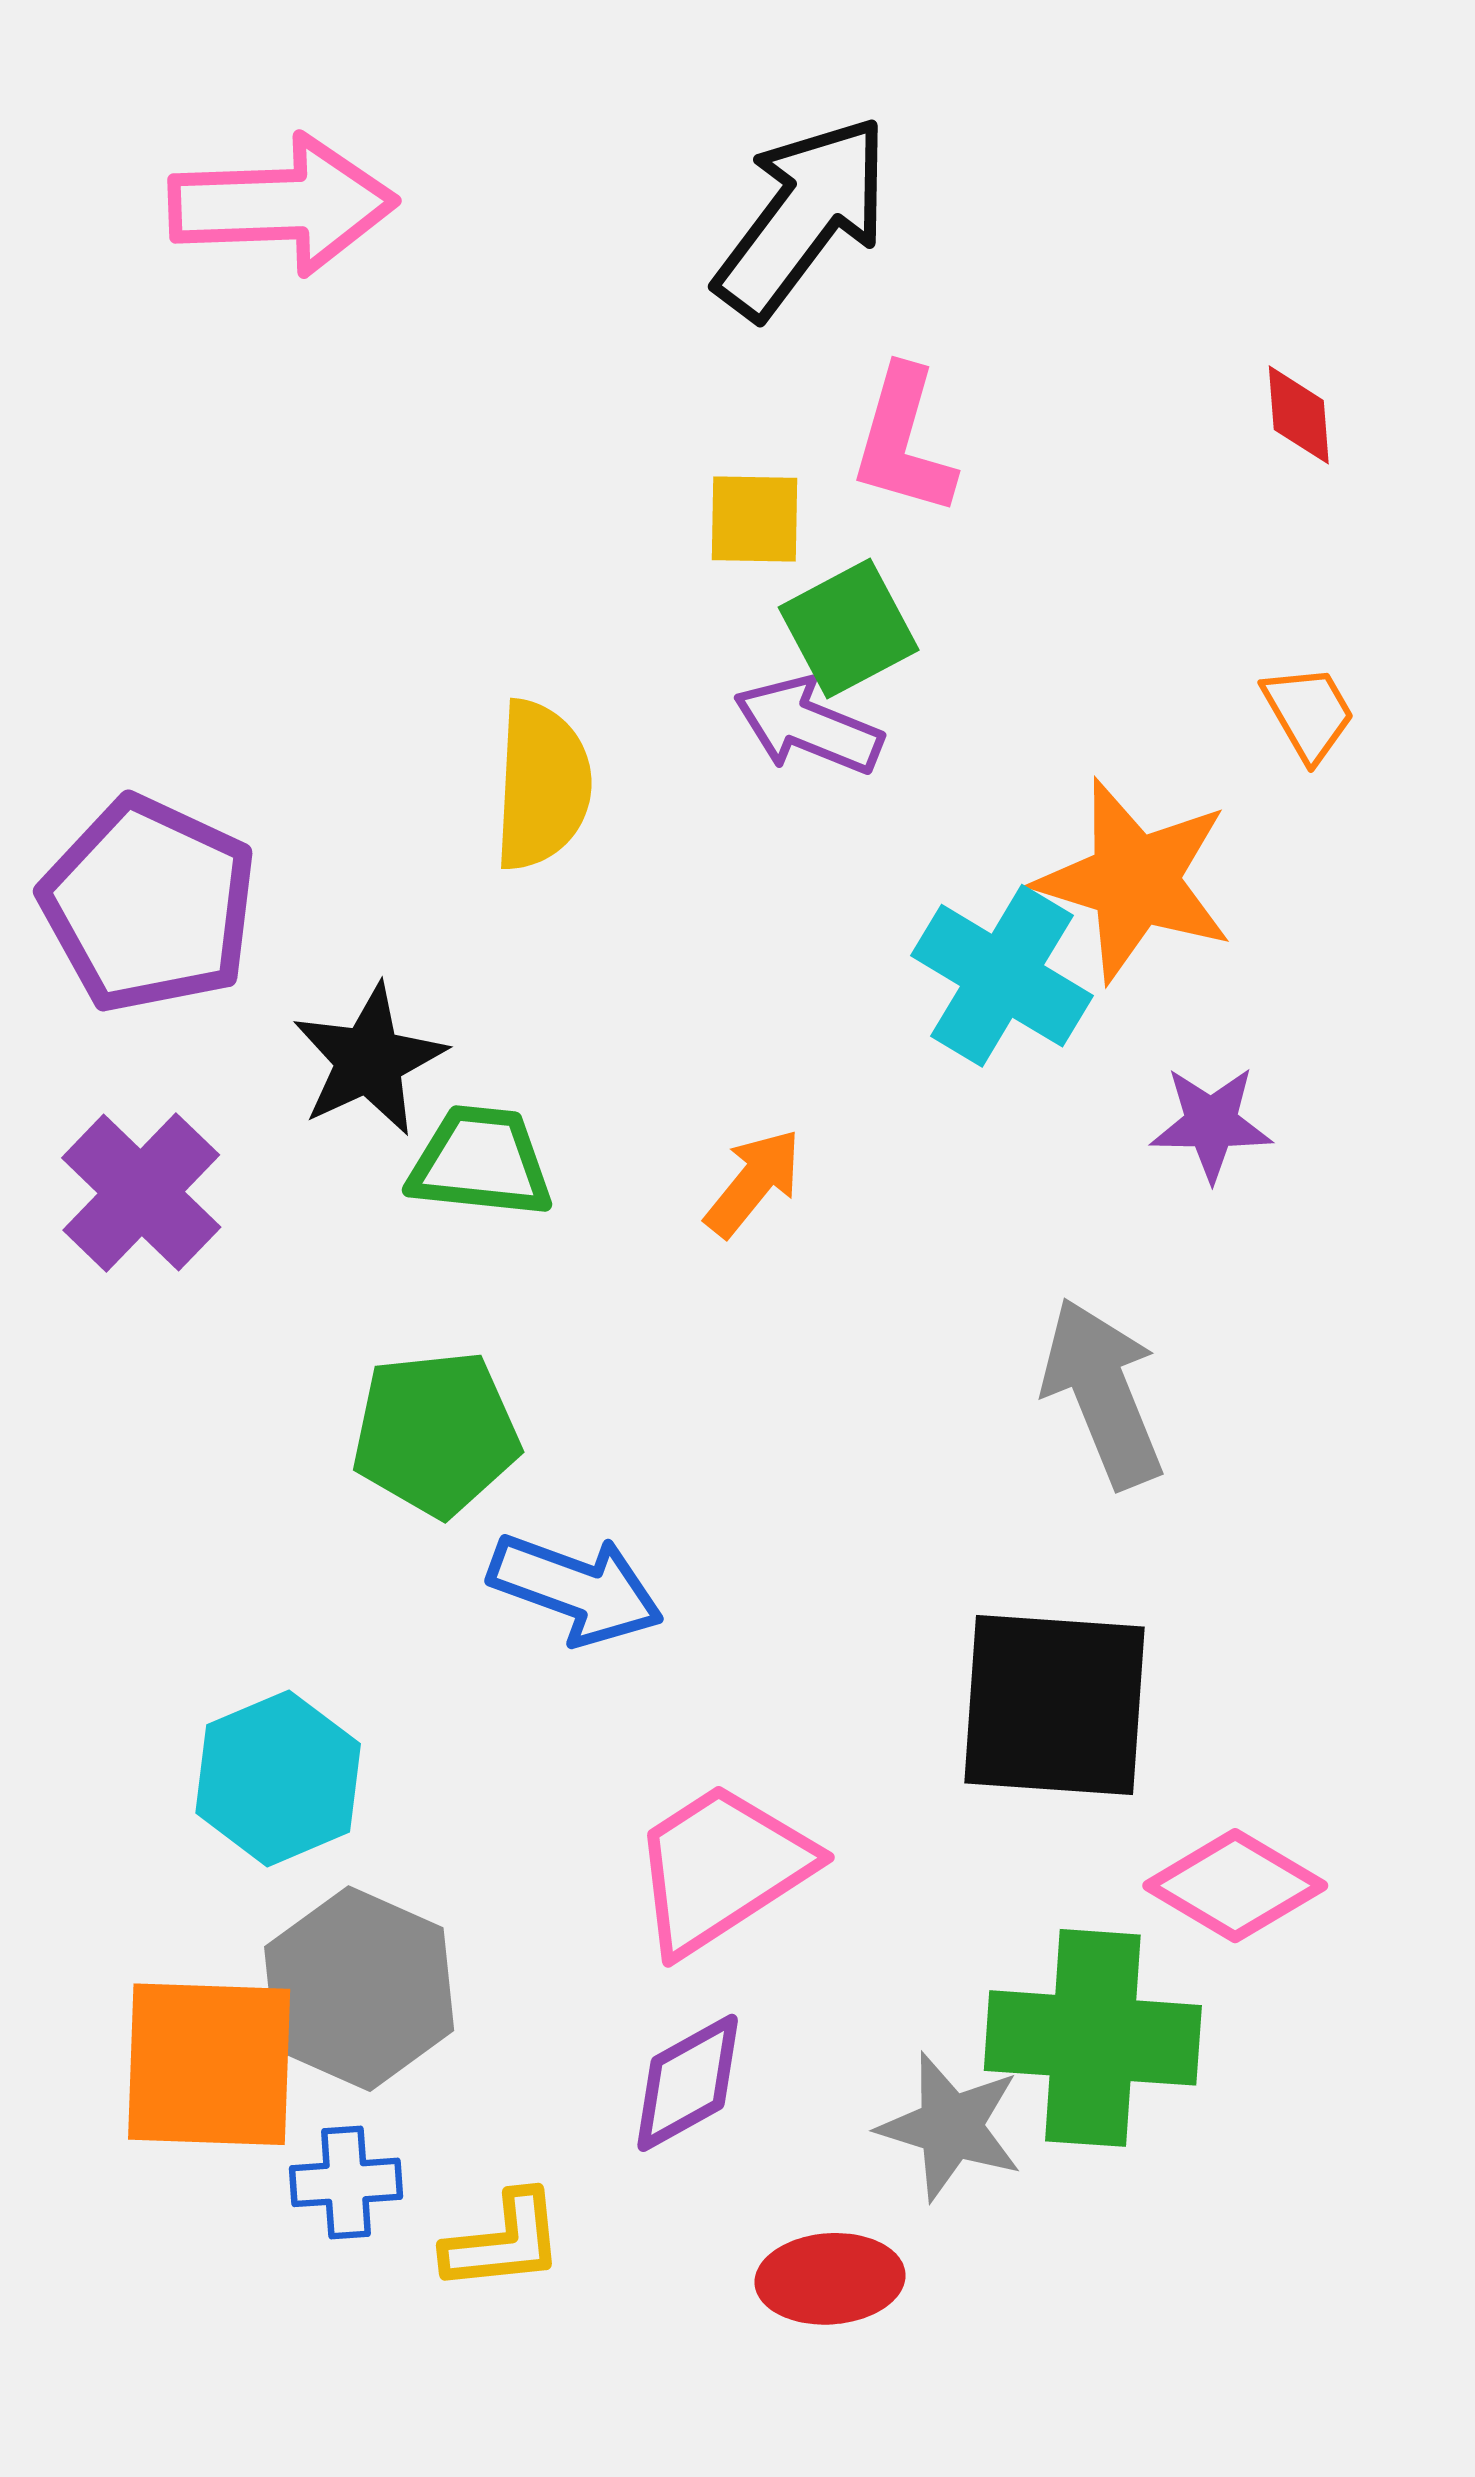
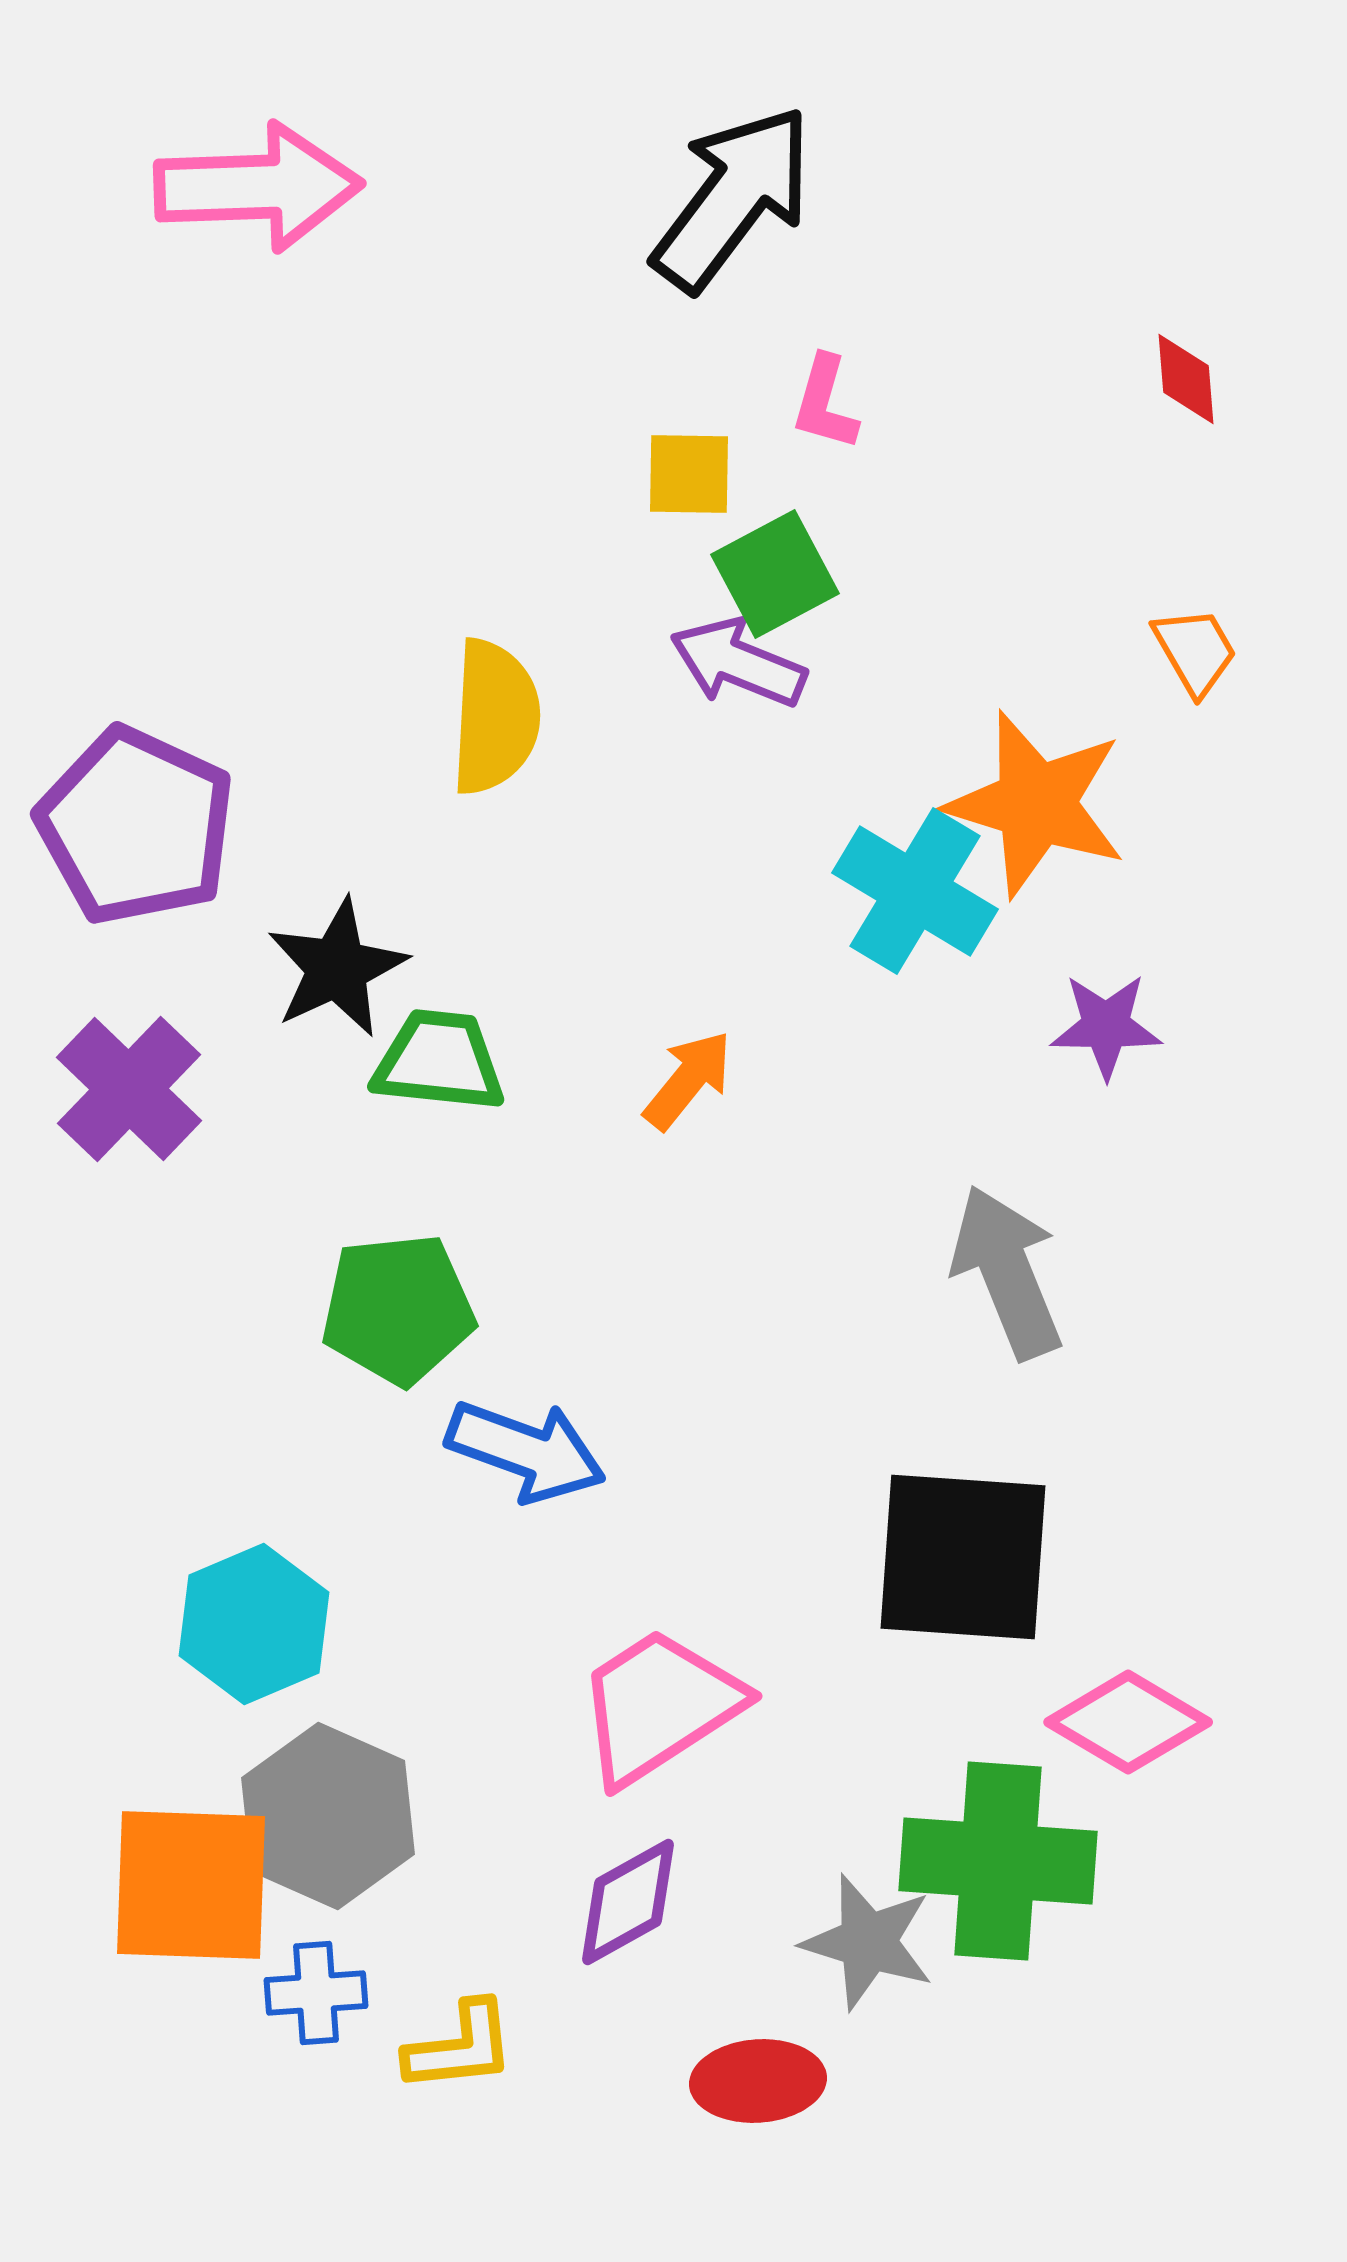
pink L-shape: (903, 441) -> (825, 403), size x0.7

